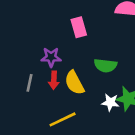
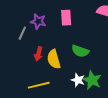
purple star: (51, 57) -> (38, 21), moved
gray line: (29, 83) -> (22, 33), moved

